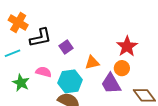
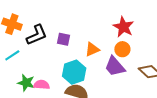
purple square: (66, 47) -> (64, 39), turned -32
pink semicircle: (44, 72) -> (42, 85), moved

